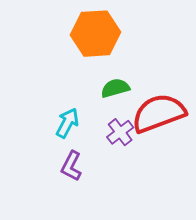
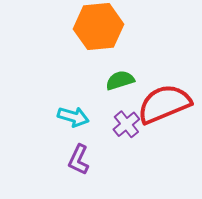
cyan arrow: (67, 123) -> (73, 117), turned 80

